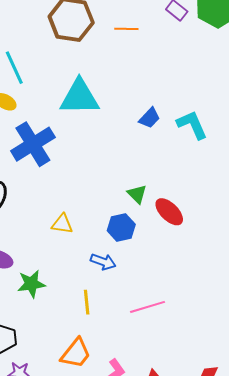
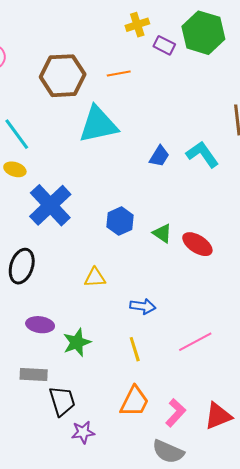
cyan triangle: (79, 97) -> (98, 125), moved
blue hexagon: (121, 227) -> (120, 221), moved

